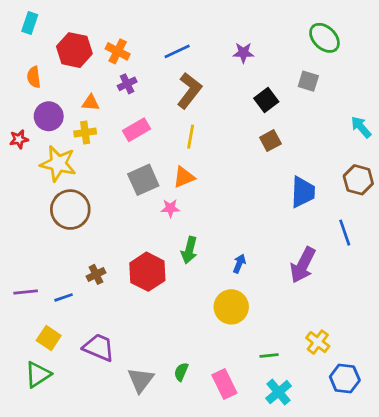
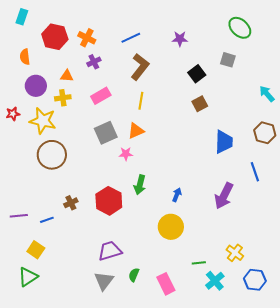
red star: (19, 139) -> (13, 114), moved
purple trapezoid: (99, 347) -> (110, 251), moved, turned -40
cyan cross: (279, 392) -> (215, 281), moved

